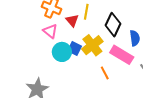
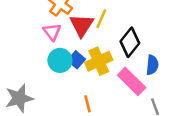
red triangle: (72, 20) -> (82, 25), size x1.5
orange line: (105, 73) -> (87, 104), moved

